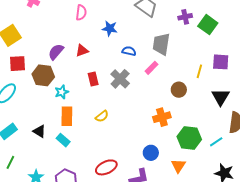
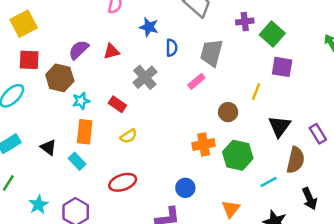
blue semicircle: (129, 51) -> (172, 48), moved, turned 72
purple square: (221, 62) -> (282, 67), moved
red rectangle: (93, 79) -> (117, 104), moved, turned -48
gray cross: (120, 79) -> (145, 77), moved
green hexagon: (189, 138) -> (238, 155), moved
orange triangle: (178, 166) -> (231, 209), moved
red ellipse: (106, 167) -> (123, 182), moved

